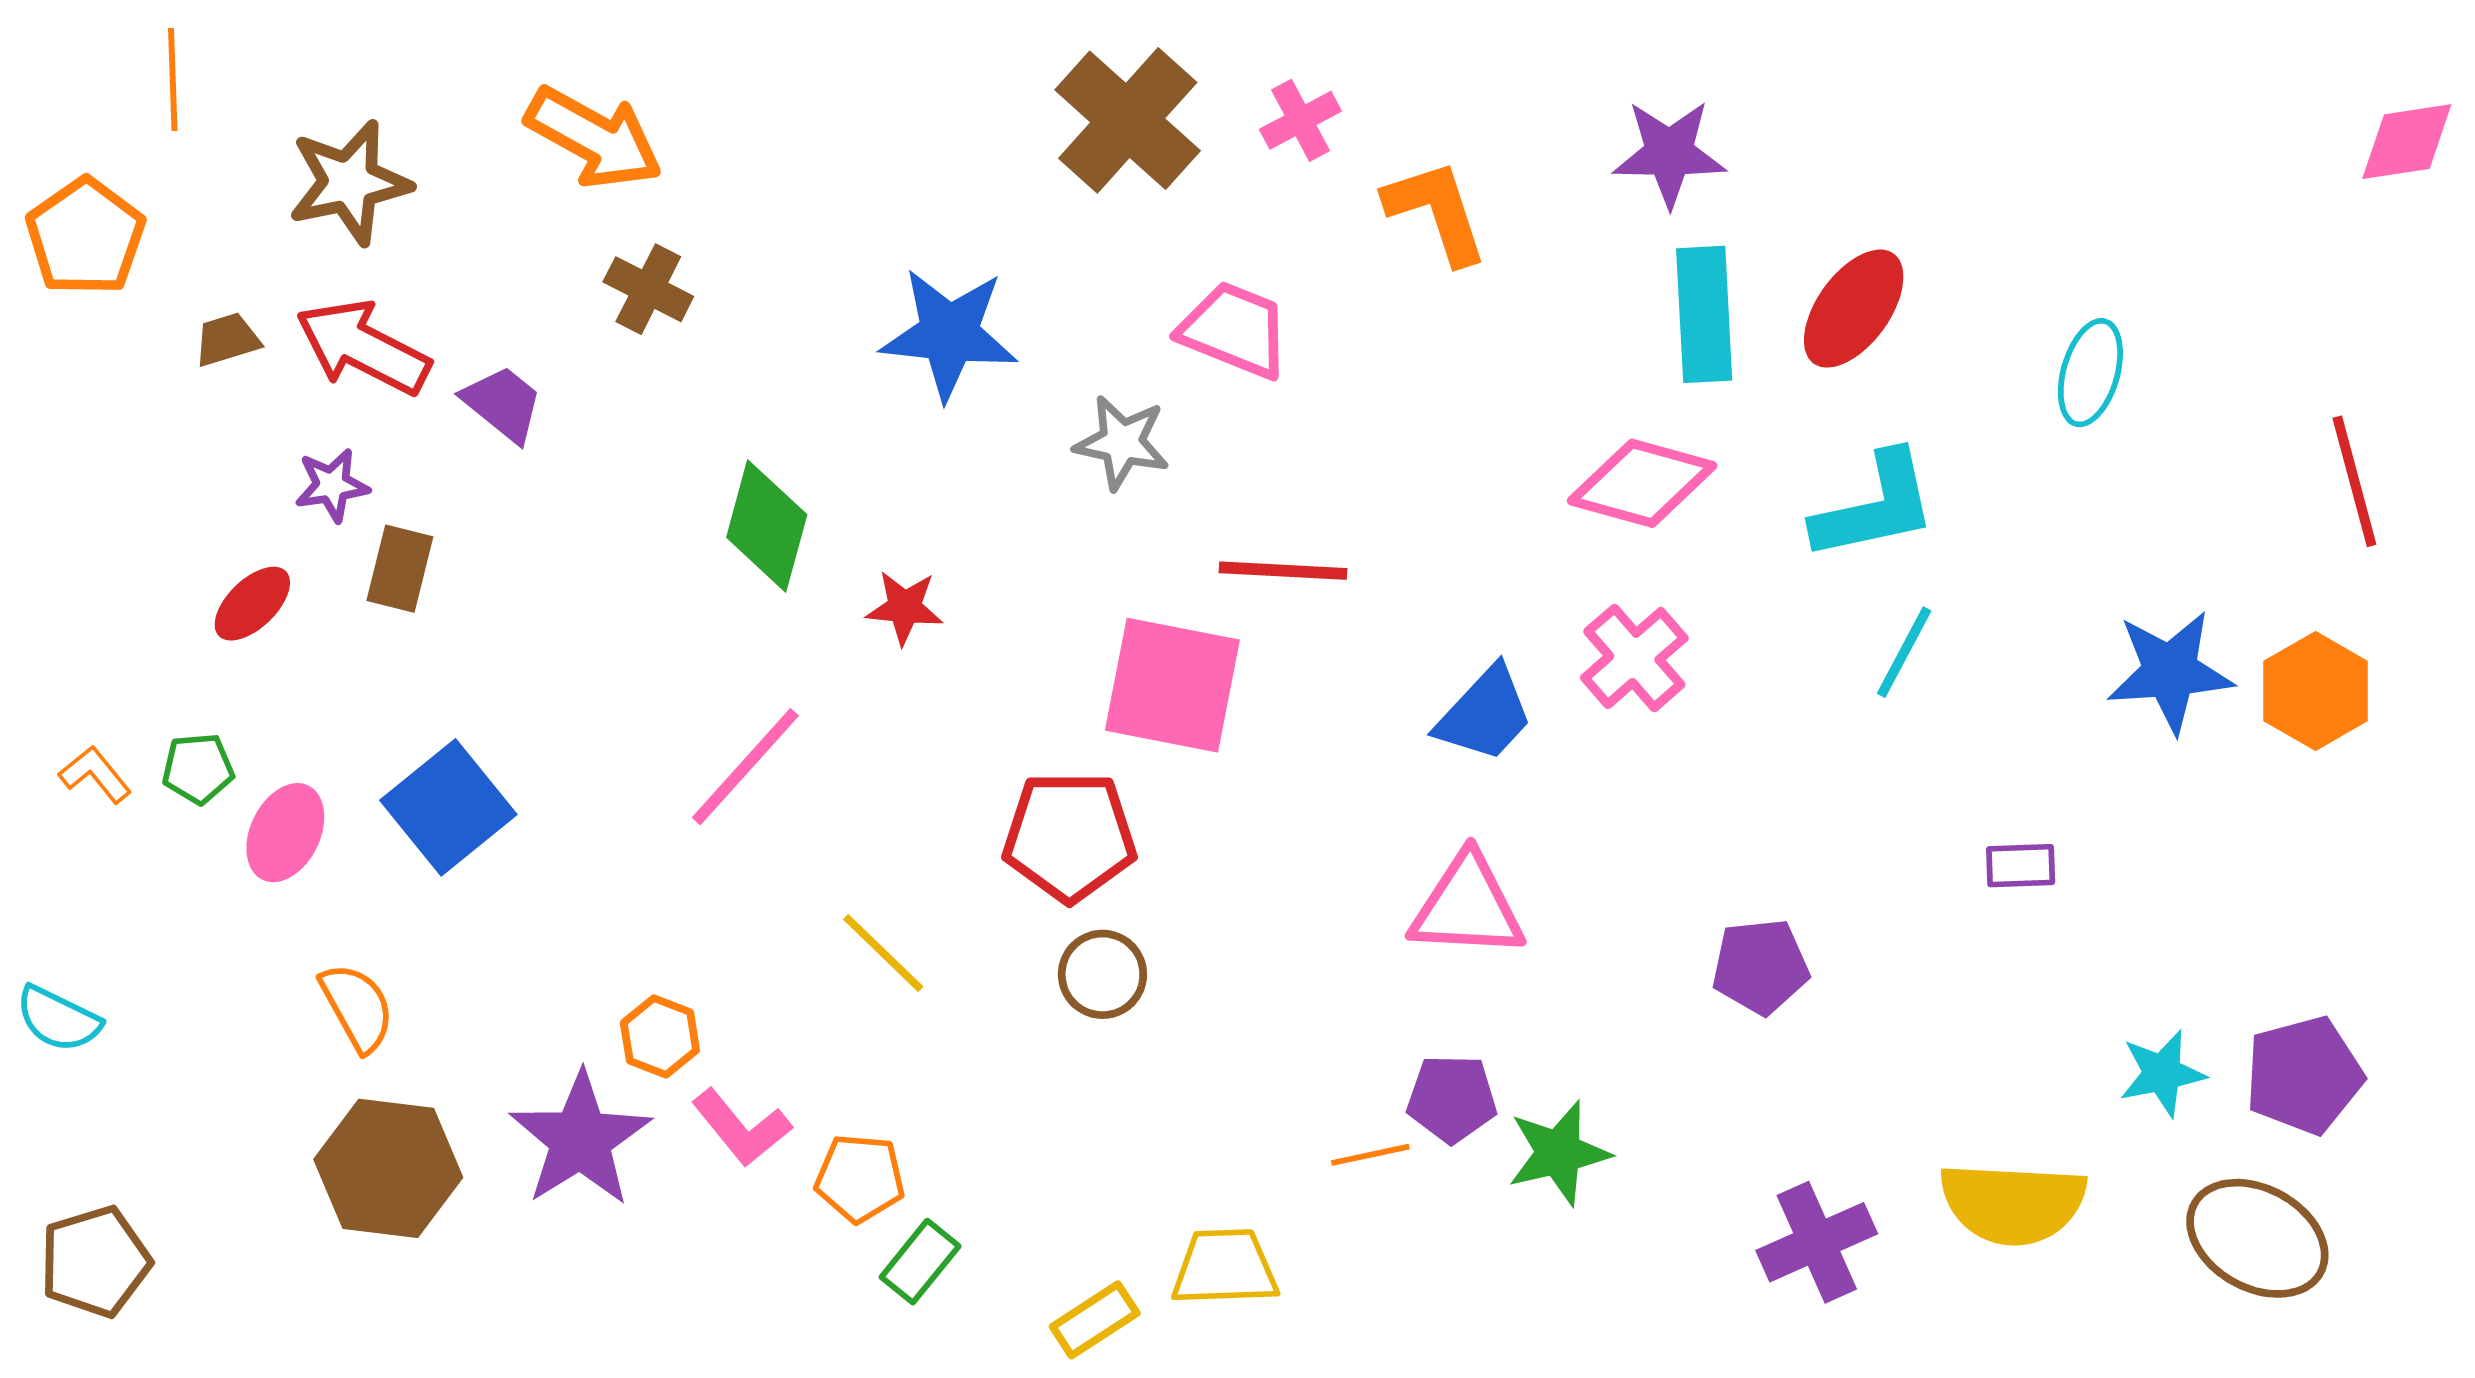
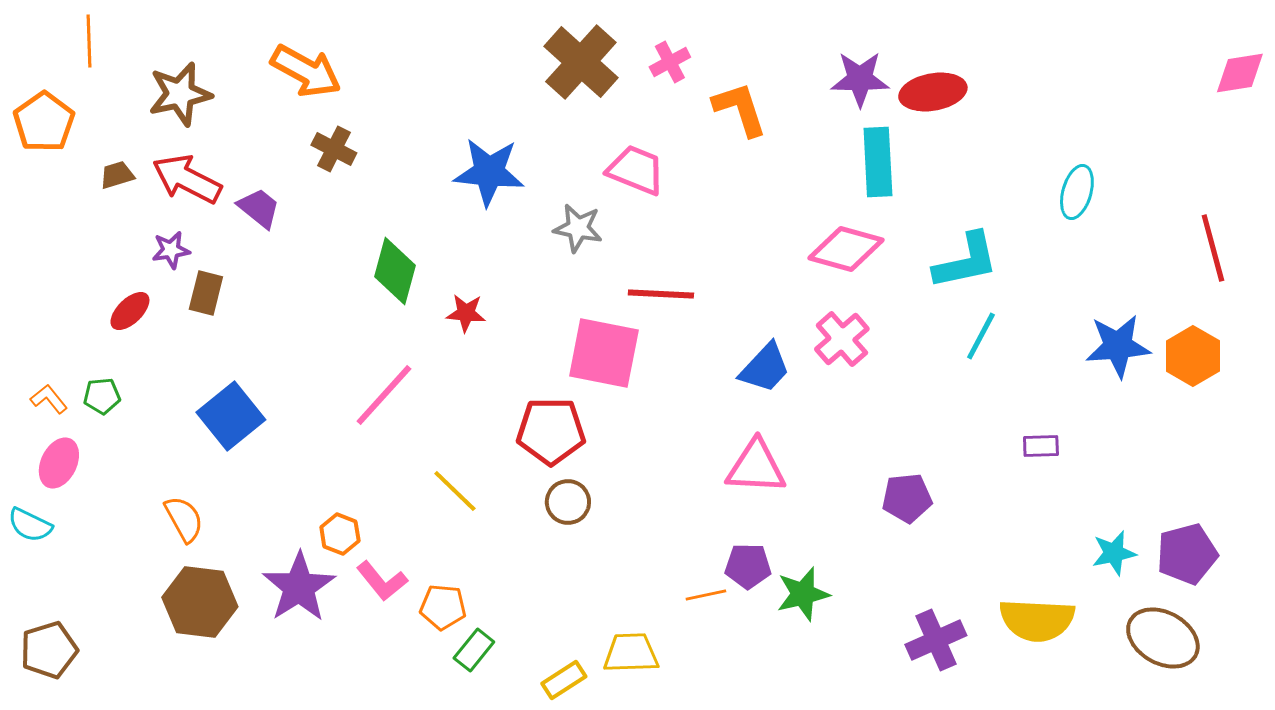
red ellipse: (1854, 309) -> (933, 92), moved, turned 44
pink ellipse: (285, 833) -> (59, 463), moved

